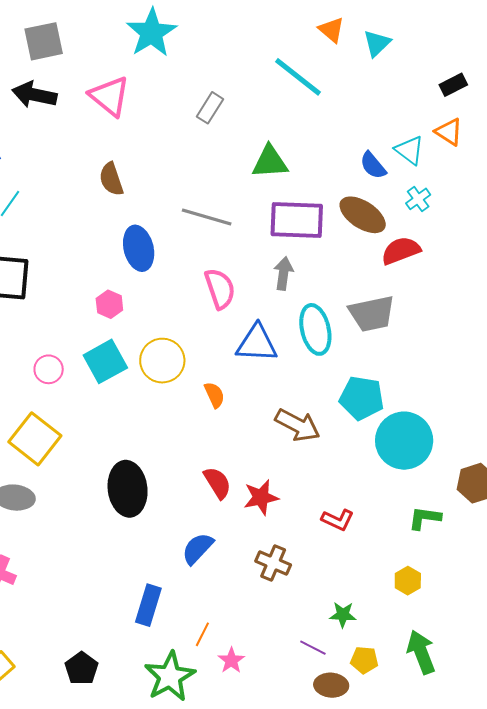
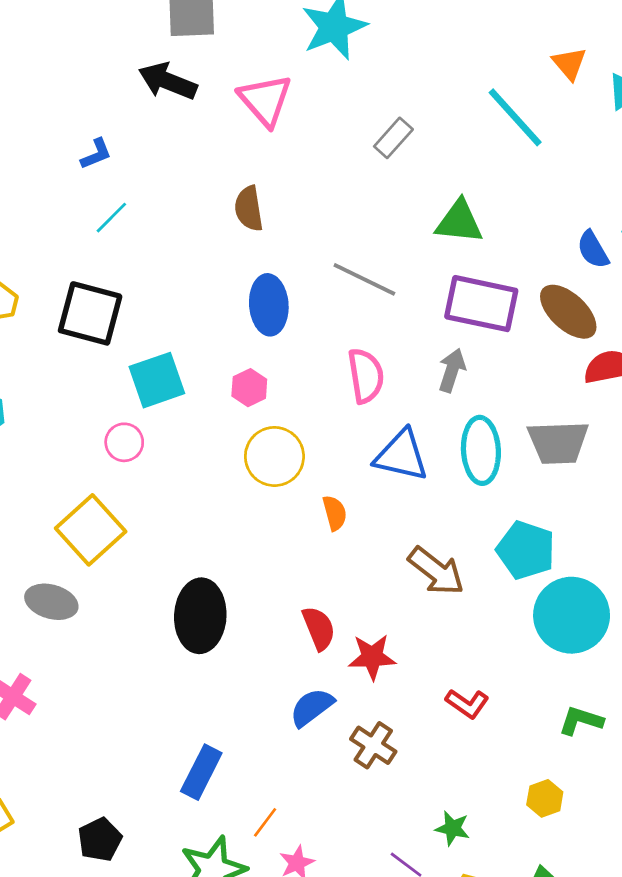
pink hexagon: (109, 304) -> (249, 388), moved
cyan square: (105, 361) -> (157, 380), moved
blue semicircle: (198, 548) -> (312, 707), moved

